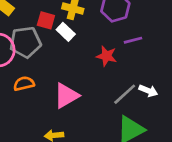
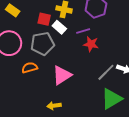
purple line: (133, 40) -> (83, 31), moved
gray pentagon: (25, 42) -> (42, 44), moved

